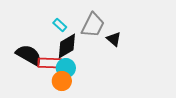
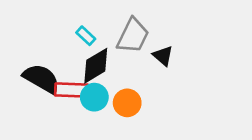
orange circle: (62, 81) -> (127, 103), moved

